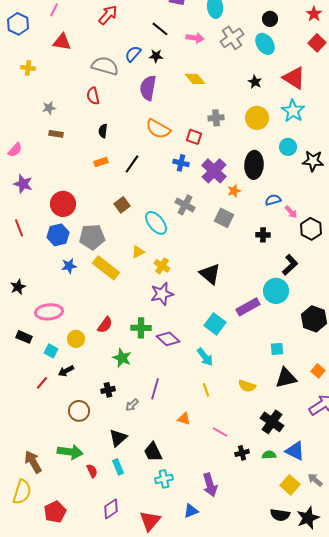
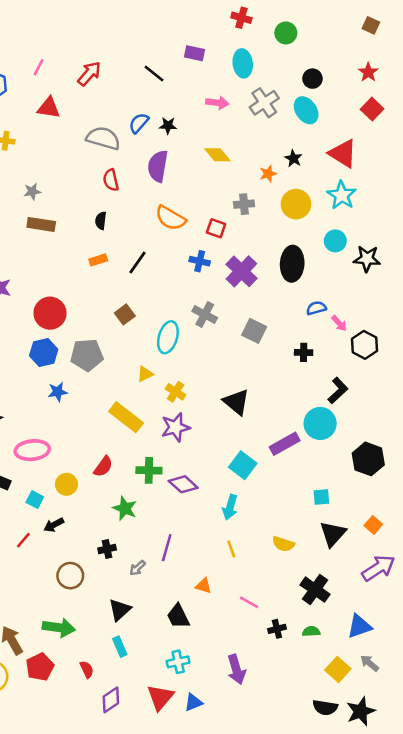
red arrow: (108, 15) -> (89, 74), moved
black line: (160, 29) -> (154, 74), moved
red semicircle: (93, 96) -> (111, 180), moved
brown rectangle: (56, 134) -> (41, 224), size x1.5
orange star: (234, 191) -> (268, 174), moved
cyan ellipse: (156, 223) -> (168, 337), turned 55
yellow rectangle: (106, 268) -> (126, 417), moved
cyan arrow: (205, 357) -> (230, 507), turned 54
black triangle: (286, 378) -> (333, 534), turned -35
blue triangle: (295, 451) -> (359, 626), moved, turned -45
black trapezoid: (153, 452) -> (178, 616), moved
red semicircle: (92, 471) -> (87, 669), moved
blue triangle: (191, 511) -> (193, 702), moved
red pentagon: (55, 512) -> (40, 667), moved
red triangle: (150, 521) -> (160, 697), moved

